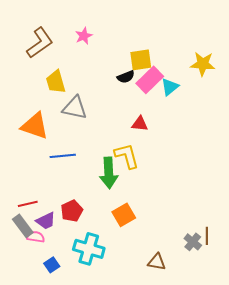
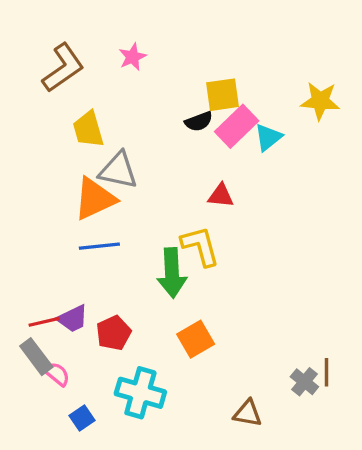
orange triangle: (35, 126) -> (95, 199), moved, turned -44
purple trapezoid: (46, 221) -> (73, 319), moved
pink semicircle: (36, 237) -> (57, 374), turned 30

